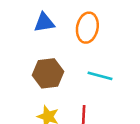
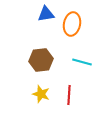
blue triangle: (44, 23) -> (46, 14), moved

